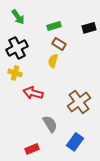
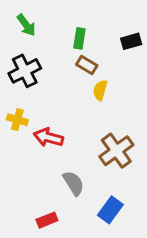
green rectangle: (54, 26) -> (79, 38), turned -64
yellow semicircle: (53, 61) -> (100, 90), moved
yellow cross: (15, 73) -> (17, 120), moved

